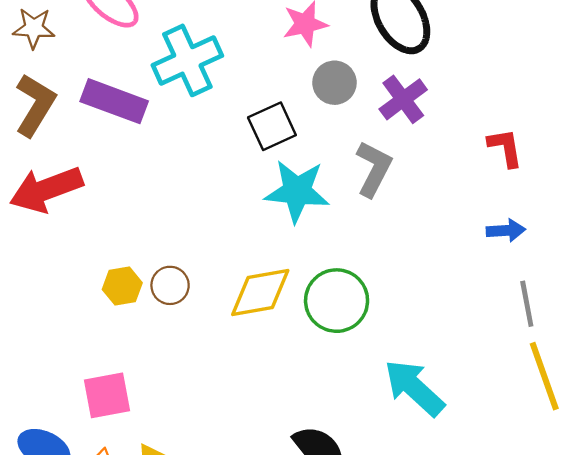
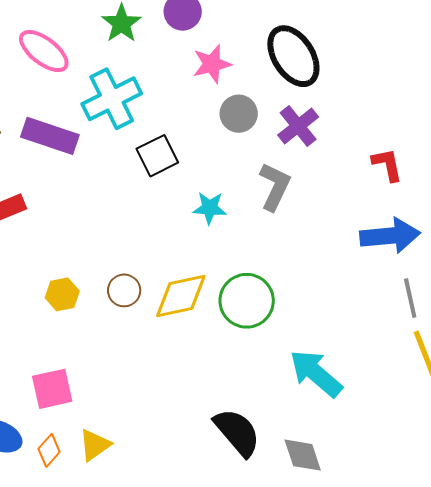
black square: (272, 126) -> (157, 156), moved
cyan star: (297, 191) -> (210, 208), size x0.6
blue arrow: (506, 230) -> (390, 236), size x1.8
brown circle: (170, 285) -> (124, 290), moved

